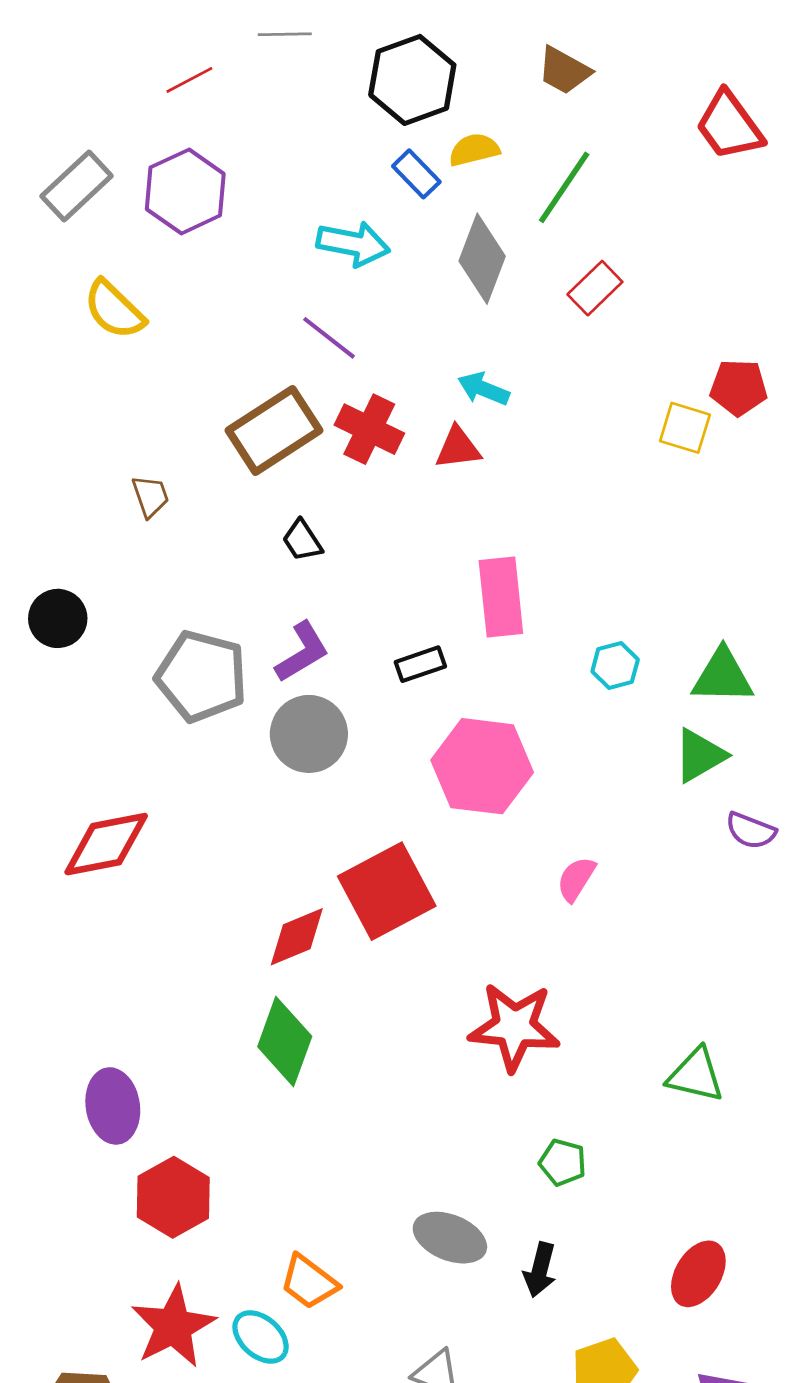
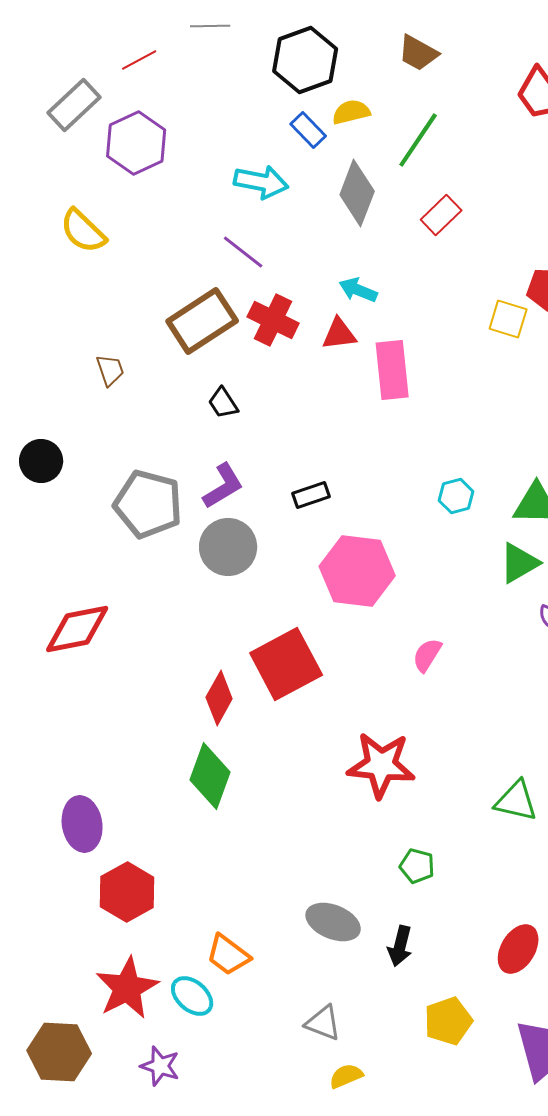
gray rectangle: (77, 186) -> (74, 105), moved
pink rectangle: (501, 597) -> (392, 370), moved
red diamond: (297, 937) -> (219, 698), turned -38

